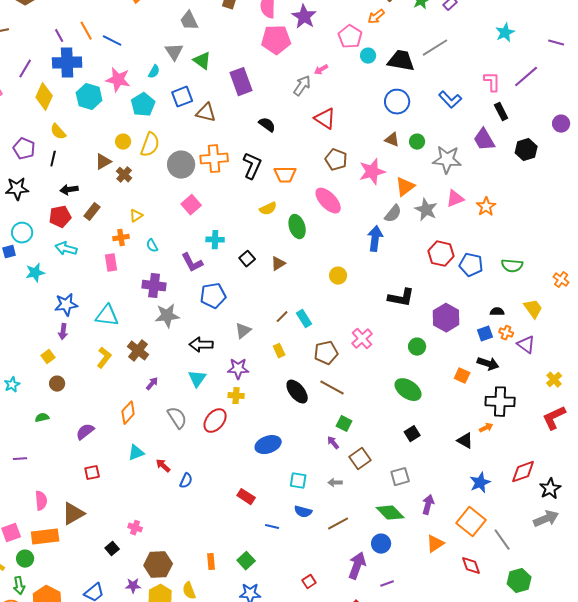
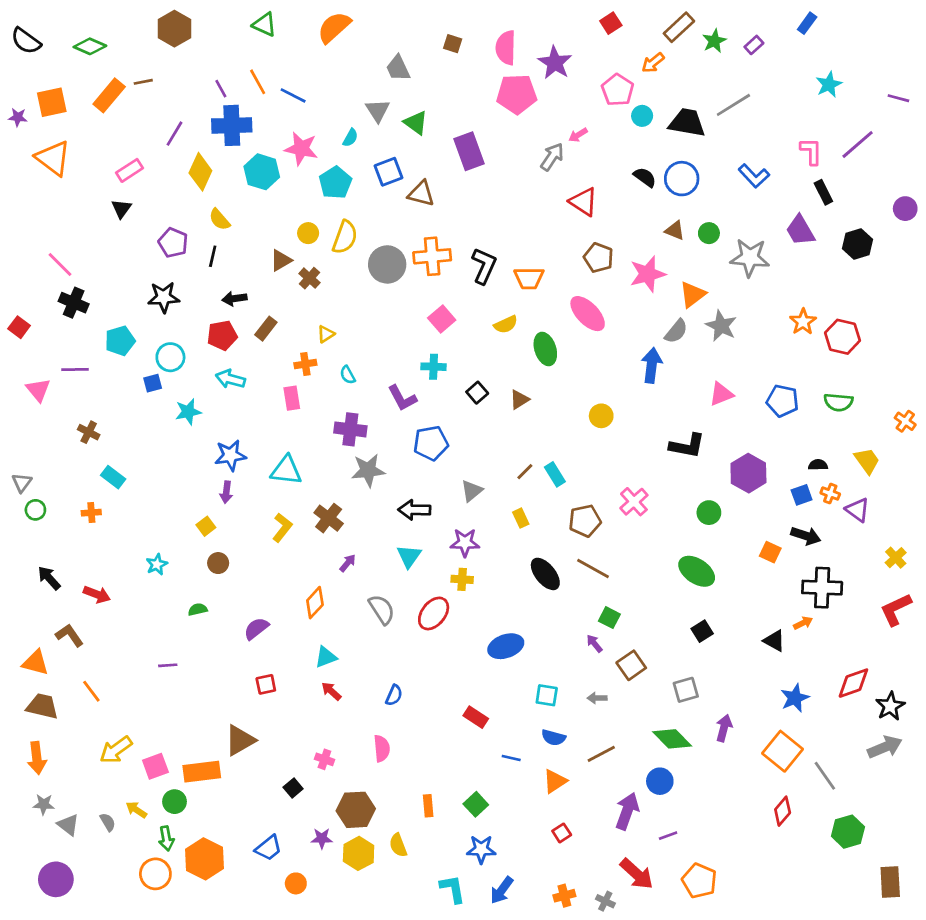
black semicircle: (267, 125) -> (645, 177), moved
pink triangle: (455, 199) -> (721, 394), moved
pink square: (191, 205) -> (442, 319), moved
red hexagon: (441, 254) -> (843, 337), moved
red arrow: (163, 466) -> (331, 691), moved
pink semicircle: (41, 501) -> (382, 748), moved
orange triangle: (435, 544) -> (555, 781), moved
red diamond: (471, 566) -> (783, 811), turned 60

